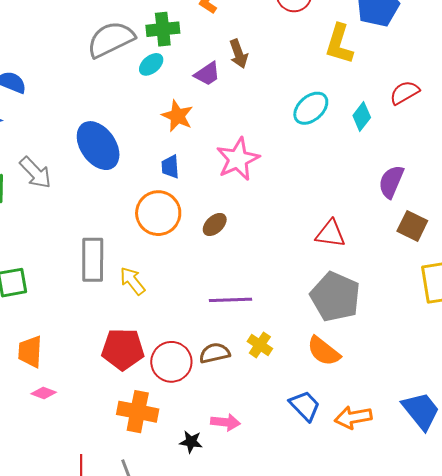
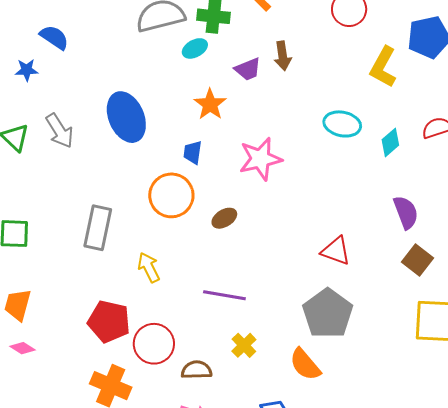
cyan ellipse: (311, 108) -> (342, 124), turned 42
purple semicircle: (391, 182) -> (406, 212), turned 124
yellow arrow: (132, 281) -> (149, 267), moved
brown semicircle: (215, 353) -> (197, 370), moved

